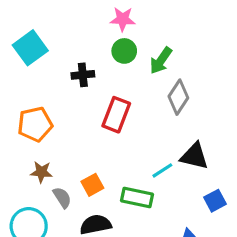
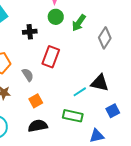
gray diamond: (178, 97) -> (105, 38), moved
gray semicircle: (62, 198) -> (28, 75), moved
green rectangle: (137, 198) -> (73, 116), moved

